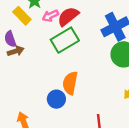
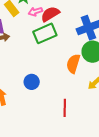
orange semicircle: (70, 83) -> (73, 64), moved

